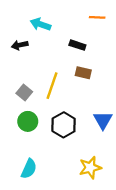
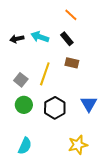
orange line: (97, 17) -> (71, 15), moved, turned 40
cyan arrow: (40, 24) -> (40, 37), moved
black rectangle: (77, 45) -> (67, 39), turned 32

